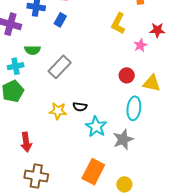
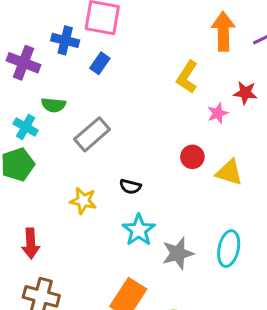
cyan cross: (16, 66) -> (26, 127), turned 35
black semicircle: (80, 107) -> (130, 187), moved
cyan ellipse: (134, 108) -> (229, 249), moved

